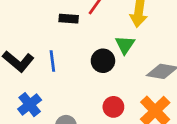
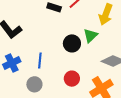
blue line: (52, 61) -> (40, 61), moved

